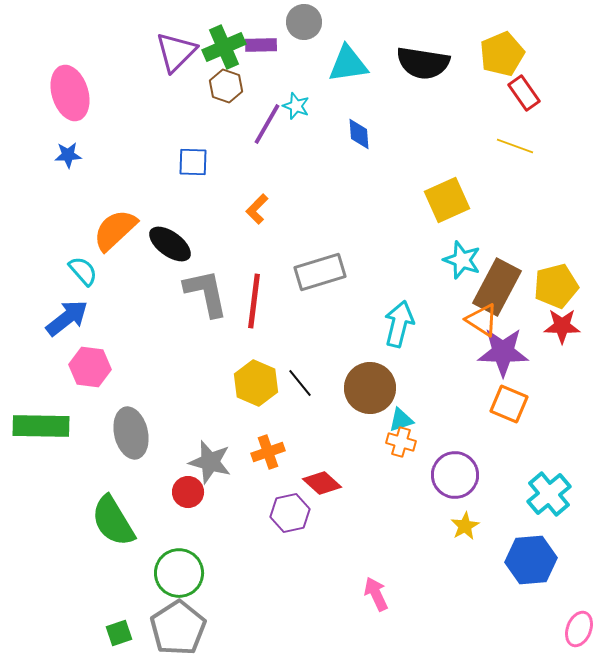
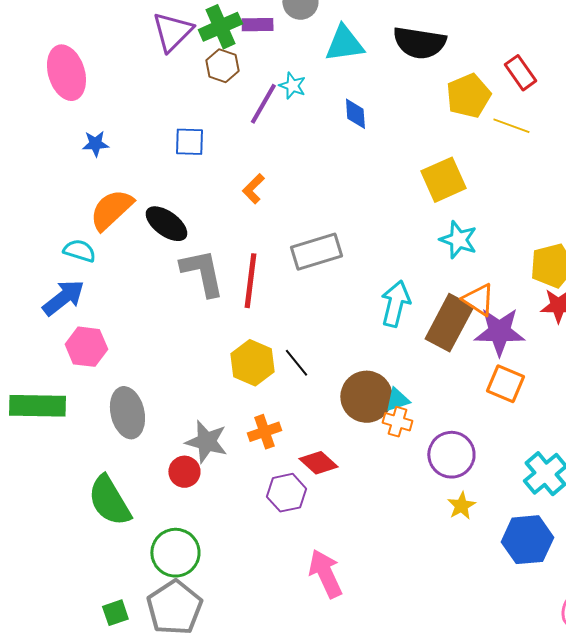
yellow pentagon: (502, 54) -> (468, 96), moved
blue star: (68, 155) -> (95, 144), moved
cyan semicircle: (83, 271) -> (79, 251), turned -32
brown rectangle: (497, 287) -> (449, 323), moved
brown circle: (370, 388) -> (366, 397), moved
pink arrow: (376, 594) -> (325, 574), moved, size x1.4

